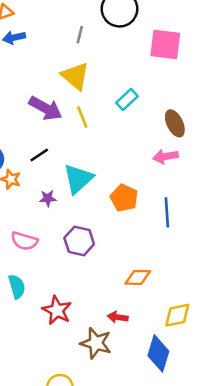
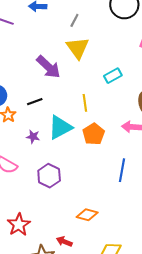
gray line: (80, 35) -> (74, 20), moved
yellow line: (82, 117) -> (85, 103), moved
orange pentagon: (124, 198) -> (94, 134), moved

